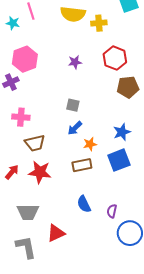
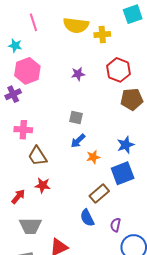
cyan star: (13, 23) -> (15, 46), moved
brown trapezoid: (35, 143) -> (37, 156), turned 70
brown rectangle: (82, 165) -> (99, 193), moved, turned -30
red arrow: (12, 172) -> (18, 197), moved
red star: (40, 172) -> (43, 185), size x0.7

